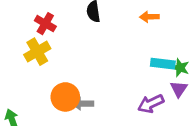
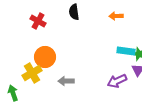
yellow cross: (37, 52) -> (32, 73), moved
orange circle: (65, 97) -> (45, 57), moved

